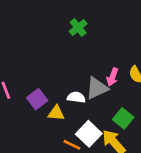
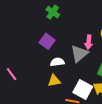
white semicircle: (76, 97) -> (57, 62), moved
purple square: (37, 99) -> (47, 41), moved

